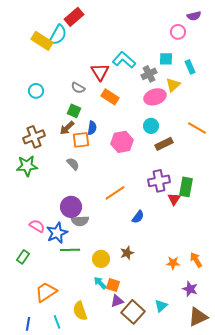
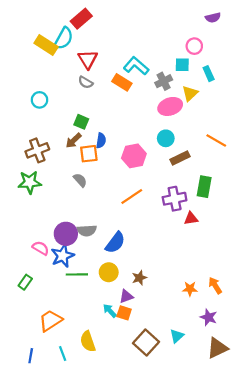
pink circle: (178, 32) -> (194, 46), moved
red triangle: (100, 72) -> (88, 59), moved
gray semicircle: (78, 88) -> (86, 82), moved
orange rectangle: (110, 97) -> (122, 82), moved
green rectangle: (186, 187) -> (204, 187), moved
orange line: (115, 193) -> (132, 197), moved
red triangle: (174, 199) -> (191, 218), turned 48
purple circle: (71, 207) -> (66, 234), moved
blue semicircle: (138, 217) -> (115, 243), moved, size x1.5
gray semicircle: (80, 221) -> (87, 231), moved
yellow circle: (101, 259) -> (109, 272), moved
purple triangle: (117, 301) -> (126, 296), moved

